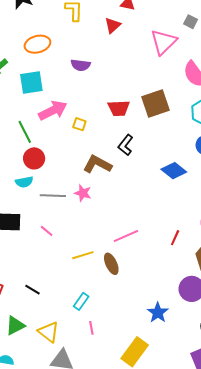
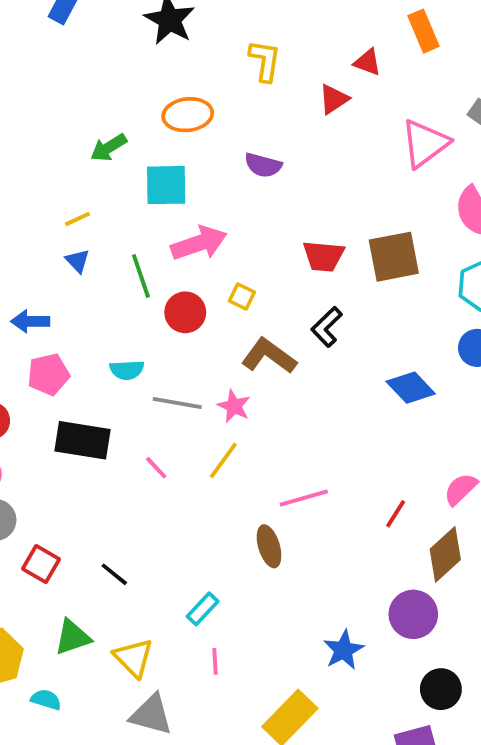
yellow square: (79, 124) -> (242, 296), moved
red circle: (34, 158) -> (185, 312), moved
yellow line: (83, 255) -> (223, 460), moved, turned -45

